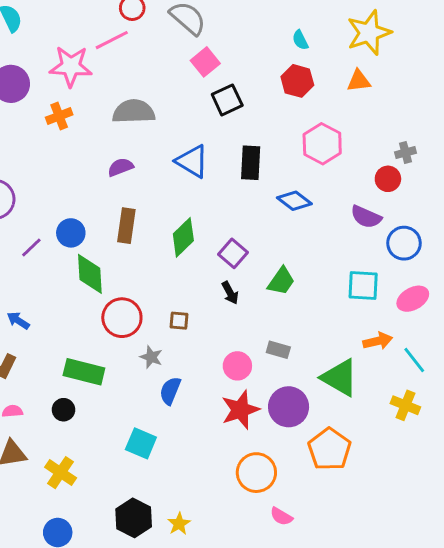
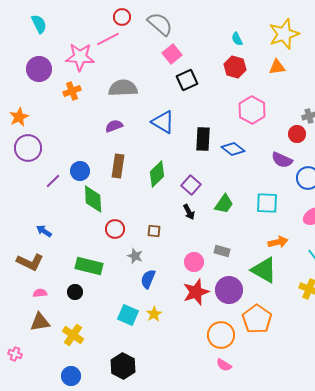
black rectangle: (251, 163) -> (203, 139), moved
cyan square: (363, 286) -> (267, 203), moved
red circle: (122, 318) -> (115, 229), size x0.7
orange arrow: (378, 341) -> (278, 242), moved
orange circle: (256, 473) -> (221, 335), moved
yellow star: (179, 524) -> (154, 314), moved

